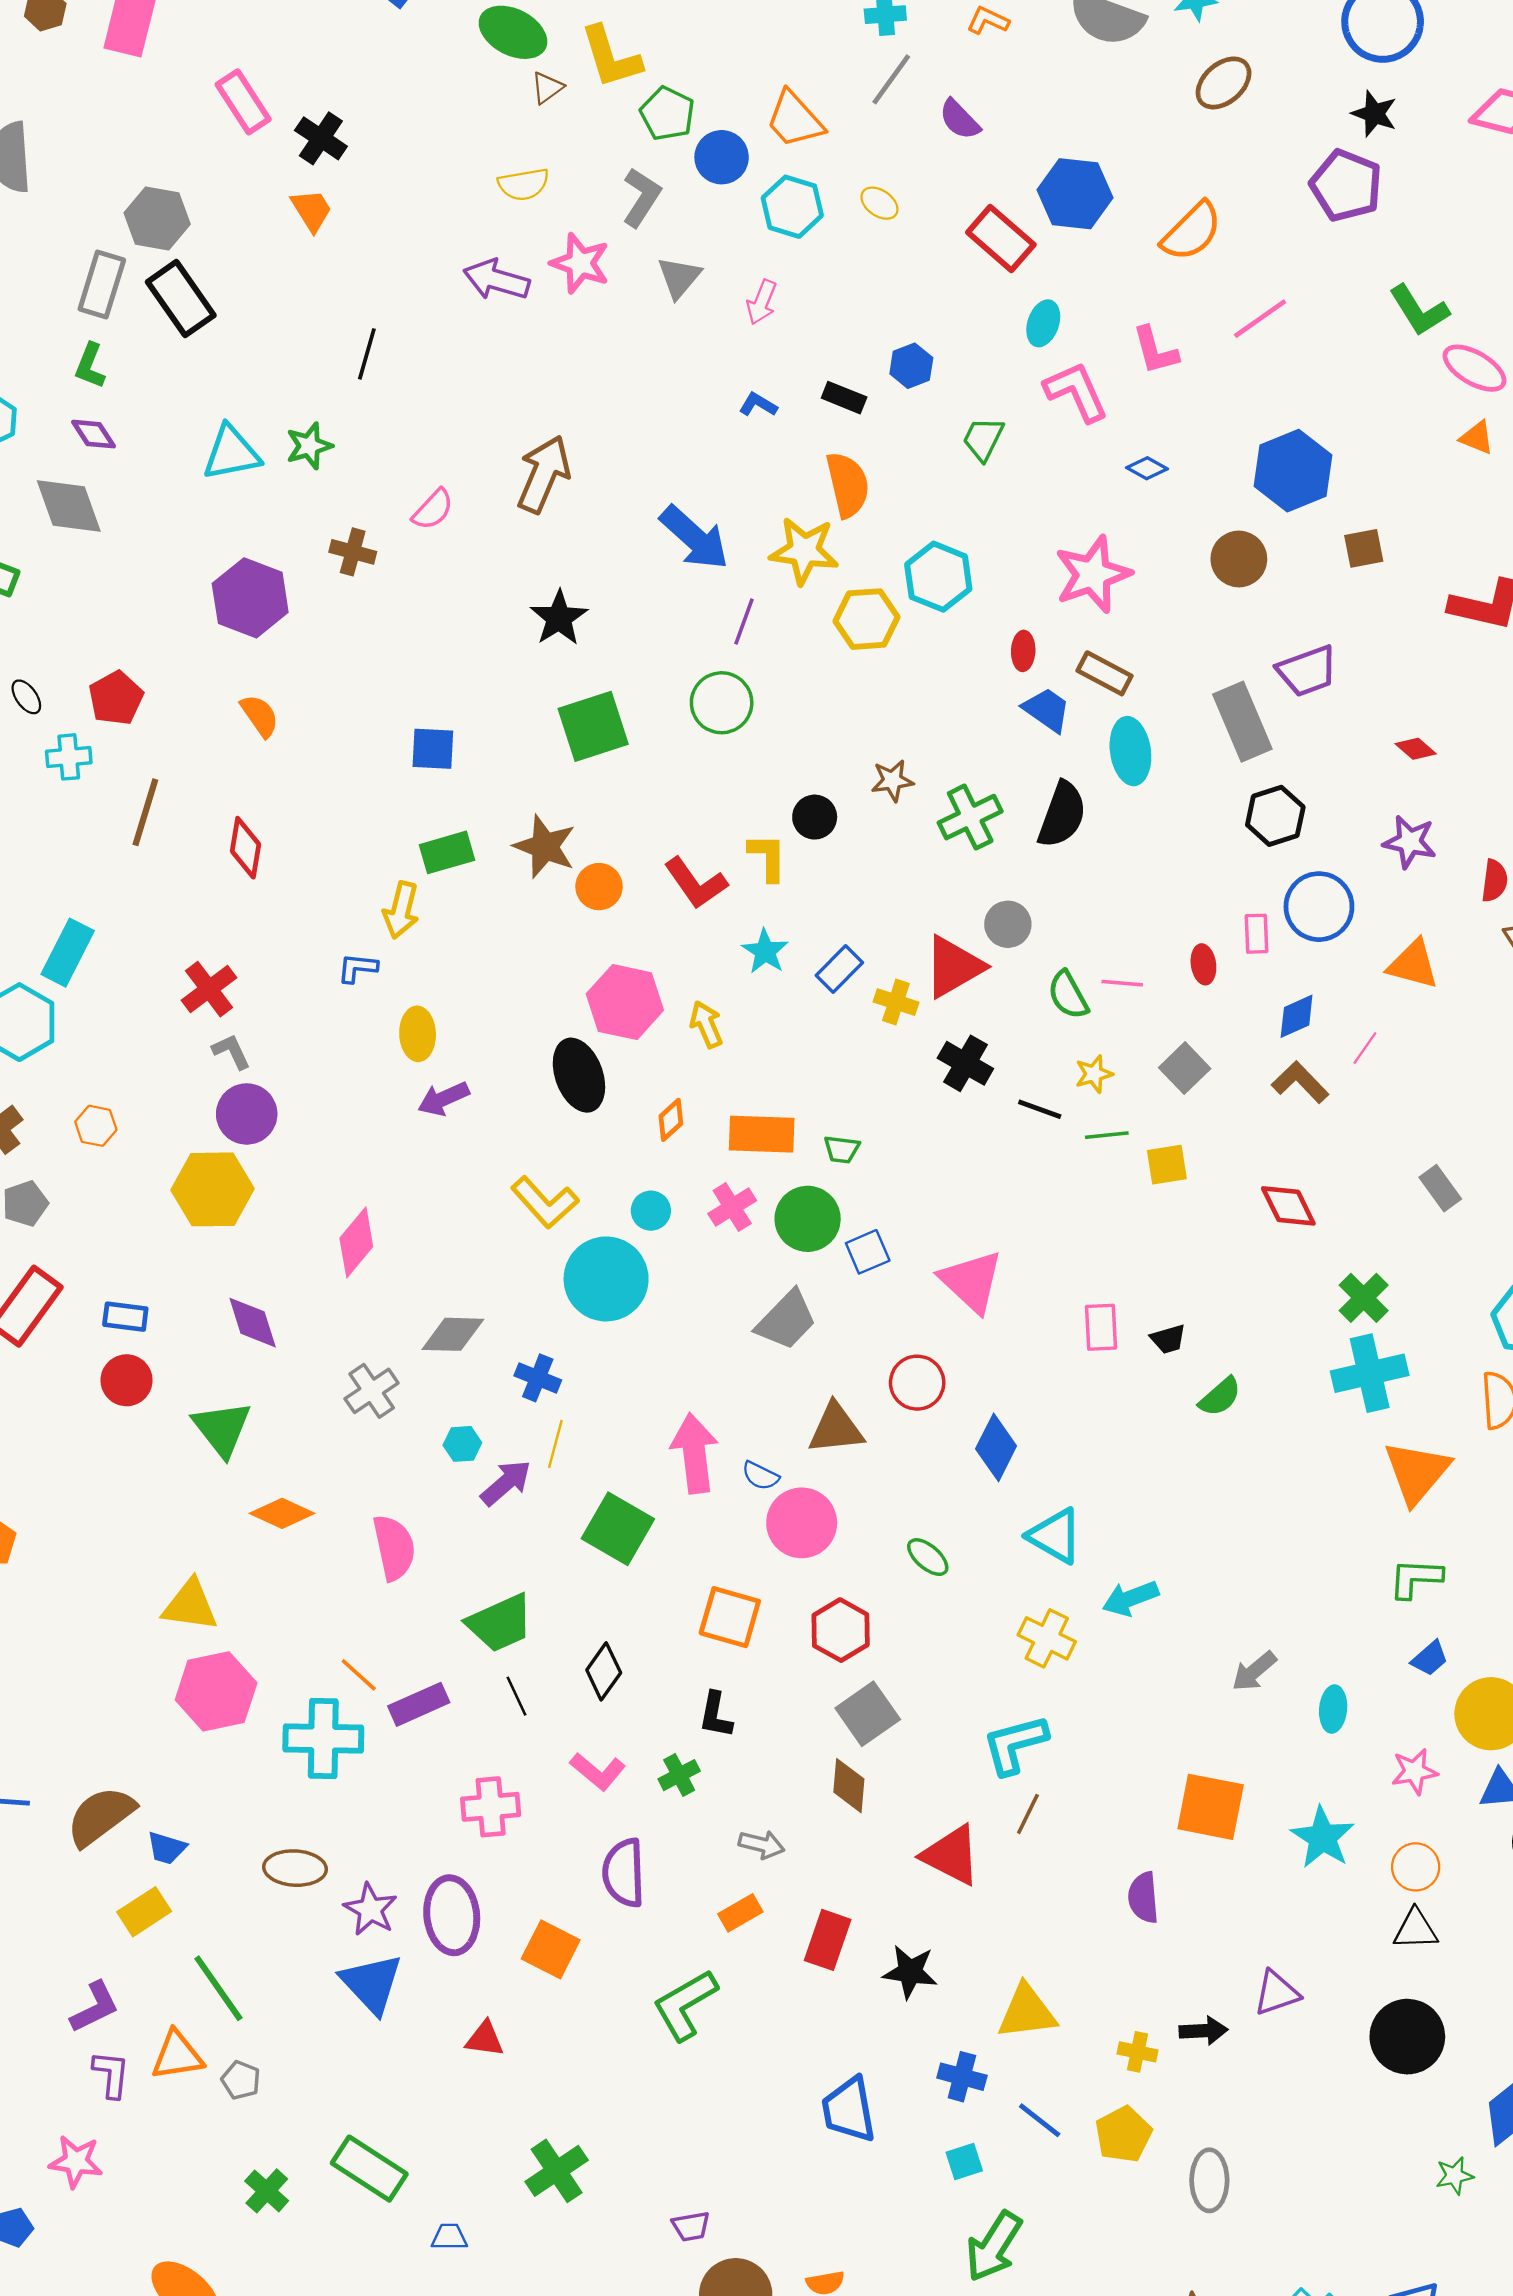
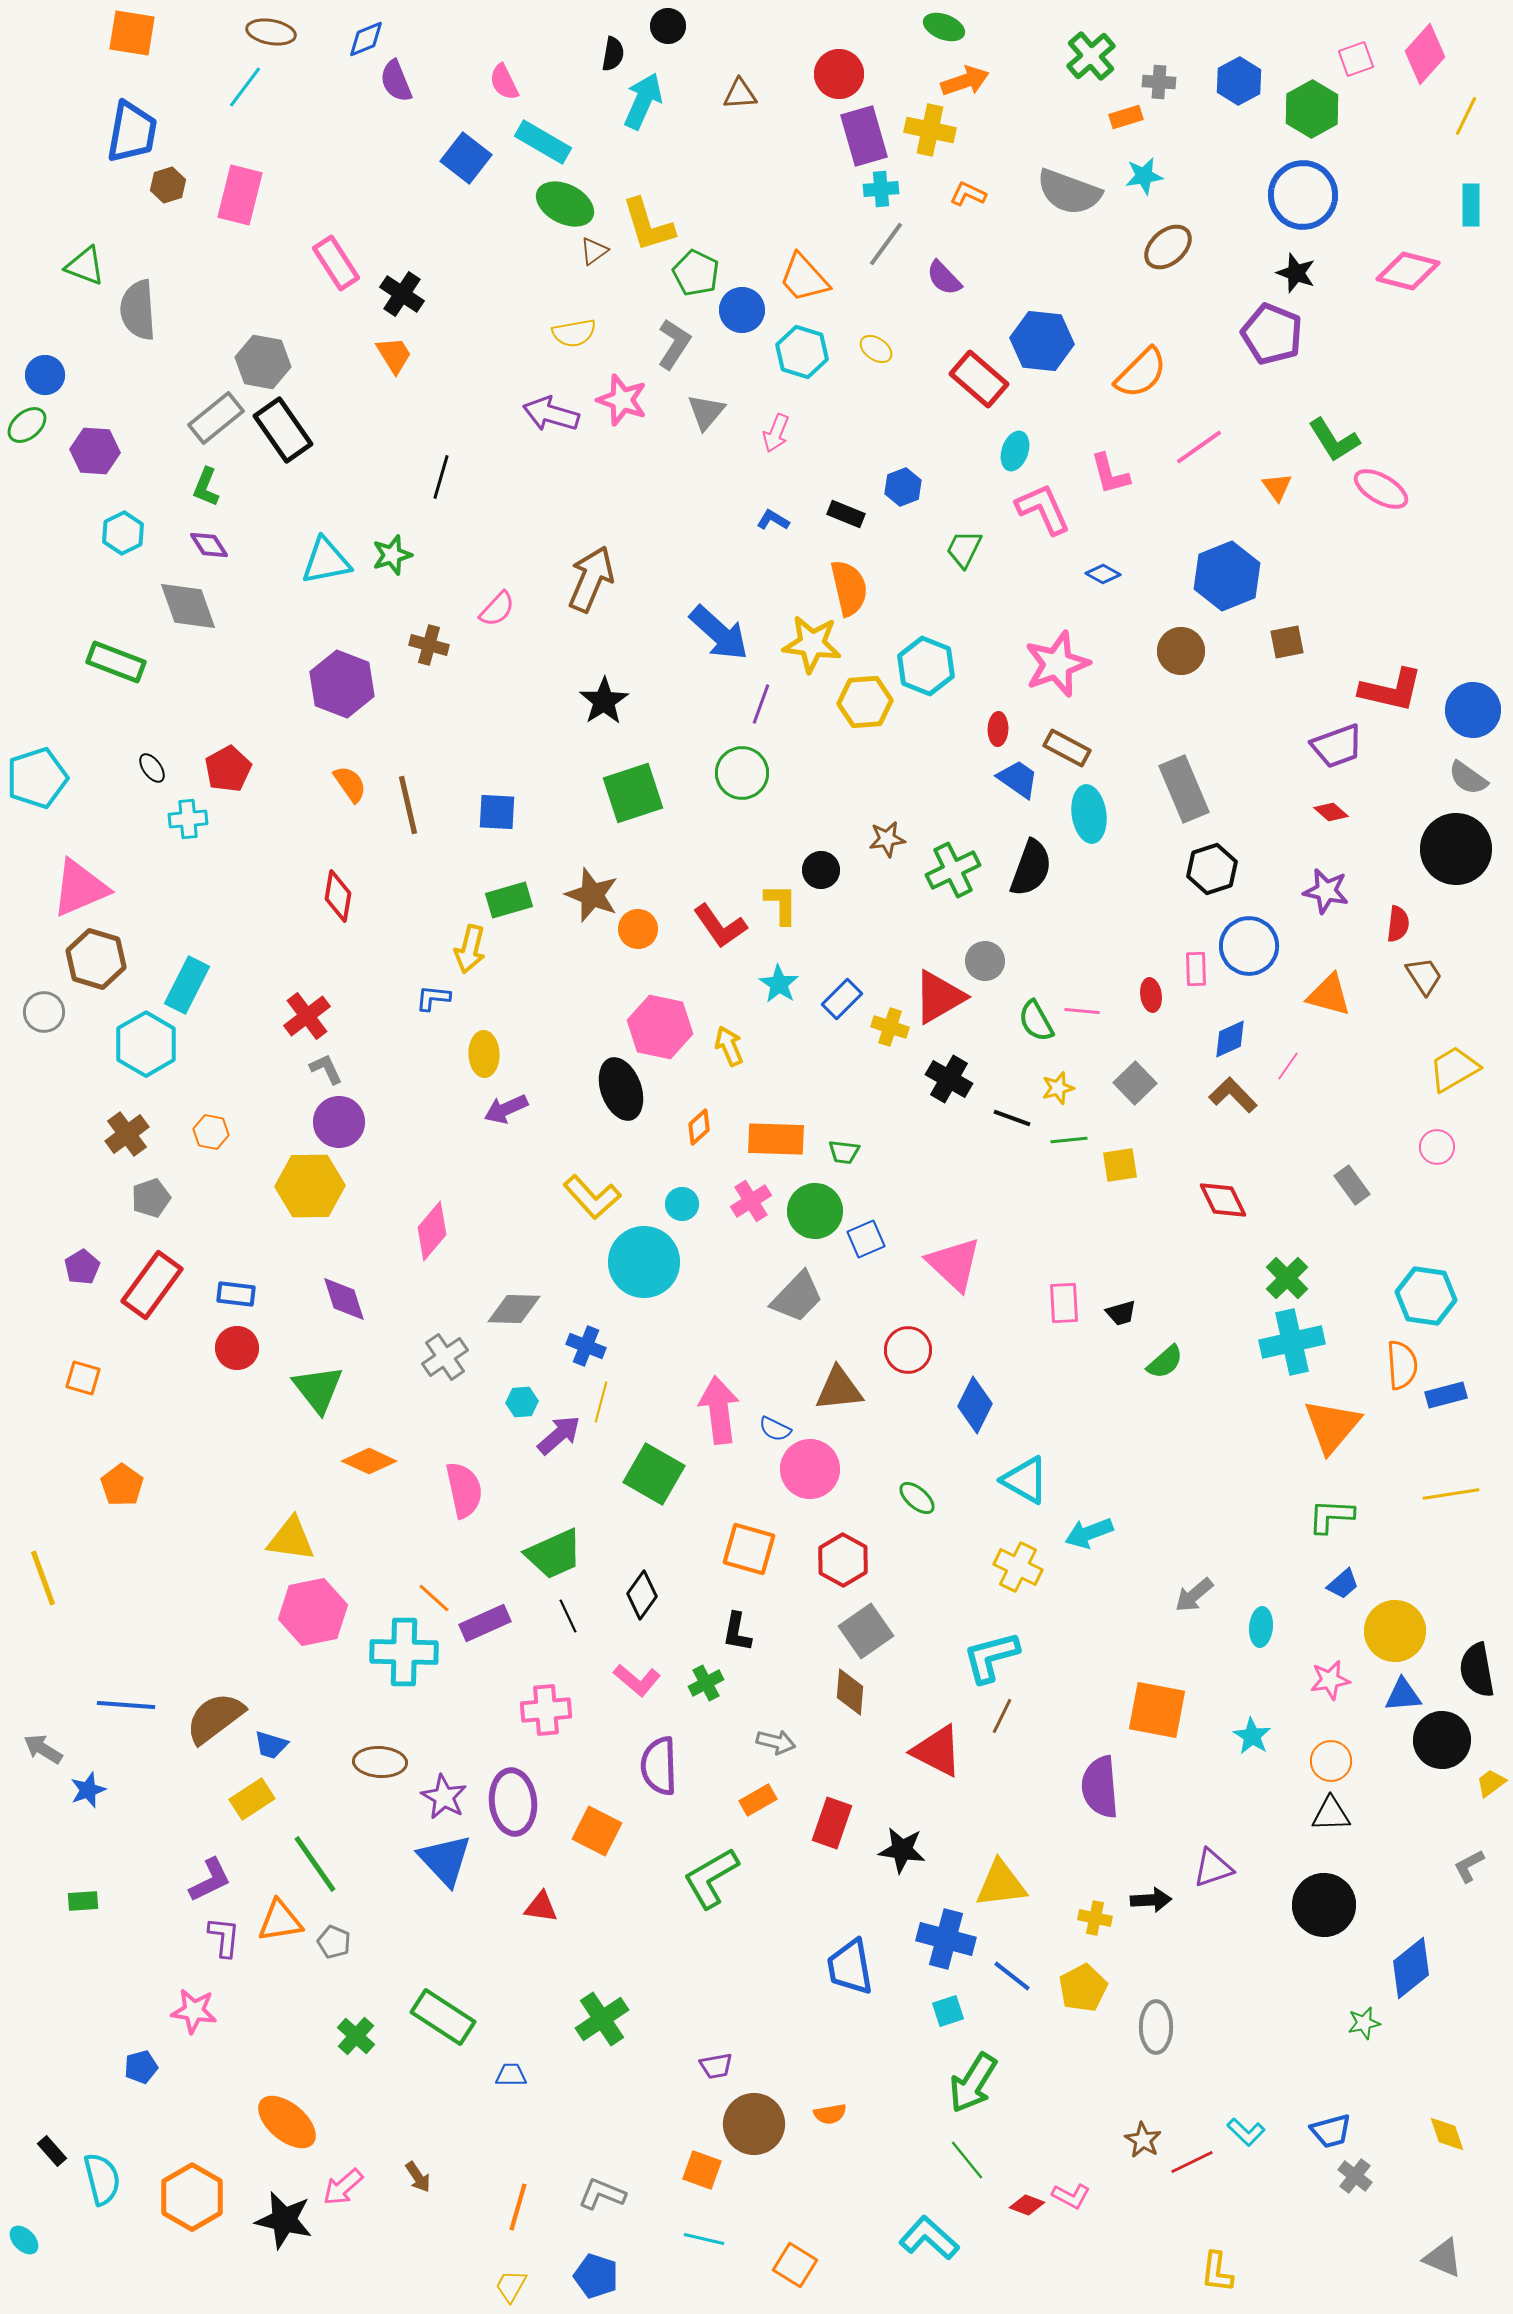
gray rectangle: (102, 284) -> (216, 418), turned 34
orange triangle: (1477, 438) -> (1277, 487), moved, turned 32
purple trapezoid: (1307, 671) -> (1337, 746), moved
brown line: (145, 812) -> (408, 805), moved, turned -30
cyan star: (1322, 1837) -> (1252, 1736), size x0.7
purple semicircle: (1143, 1898) -> (1100, 1787), size x1.4
blue cross: (962, 2077) -> (946, 1939), size x1.4

